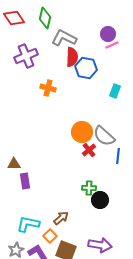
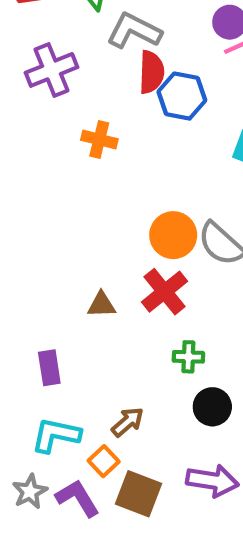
red cross: (89, 150) -> (165, 292), moved, size x1.5
brown triangle: (14, 164) -> (101, 305), moved
purple rectangle: (25, 181) -> (49, 368), moved
black circle: (100, 200) -> (212, 407), moved

